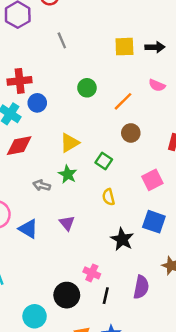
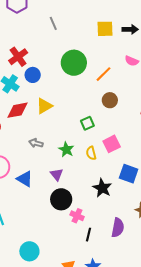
red cross: (20, 81) -> (18, 57), turned -30
green circle: (87, 88) -> (74, 63), size x1.6
yellow triangle: (70, 143) -> (44, 106), moved
green square: (104, 161) -> (87, 123), turned 32
green star: (68, 174) -> (66, 150), moved
pink square: (152, 180) -> (112, 144), moved
black circle: (67, 295) -> (61, 199), moved

